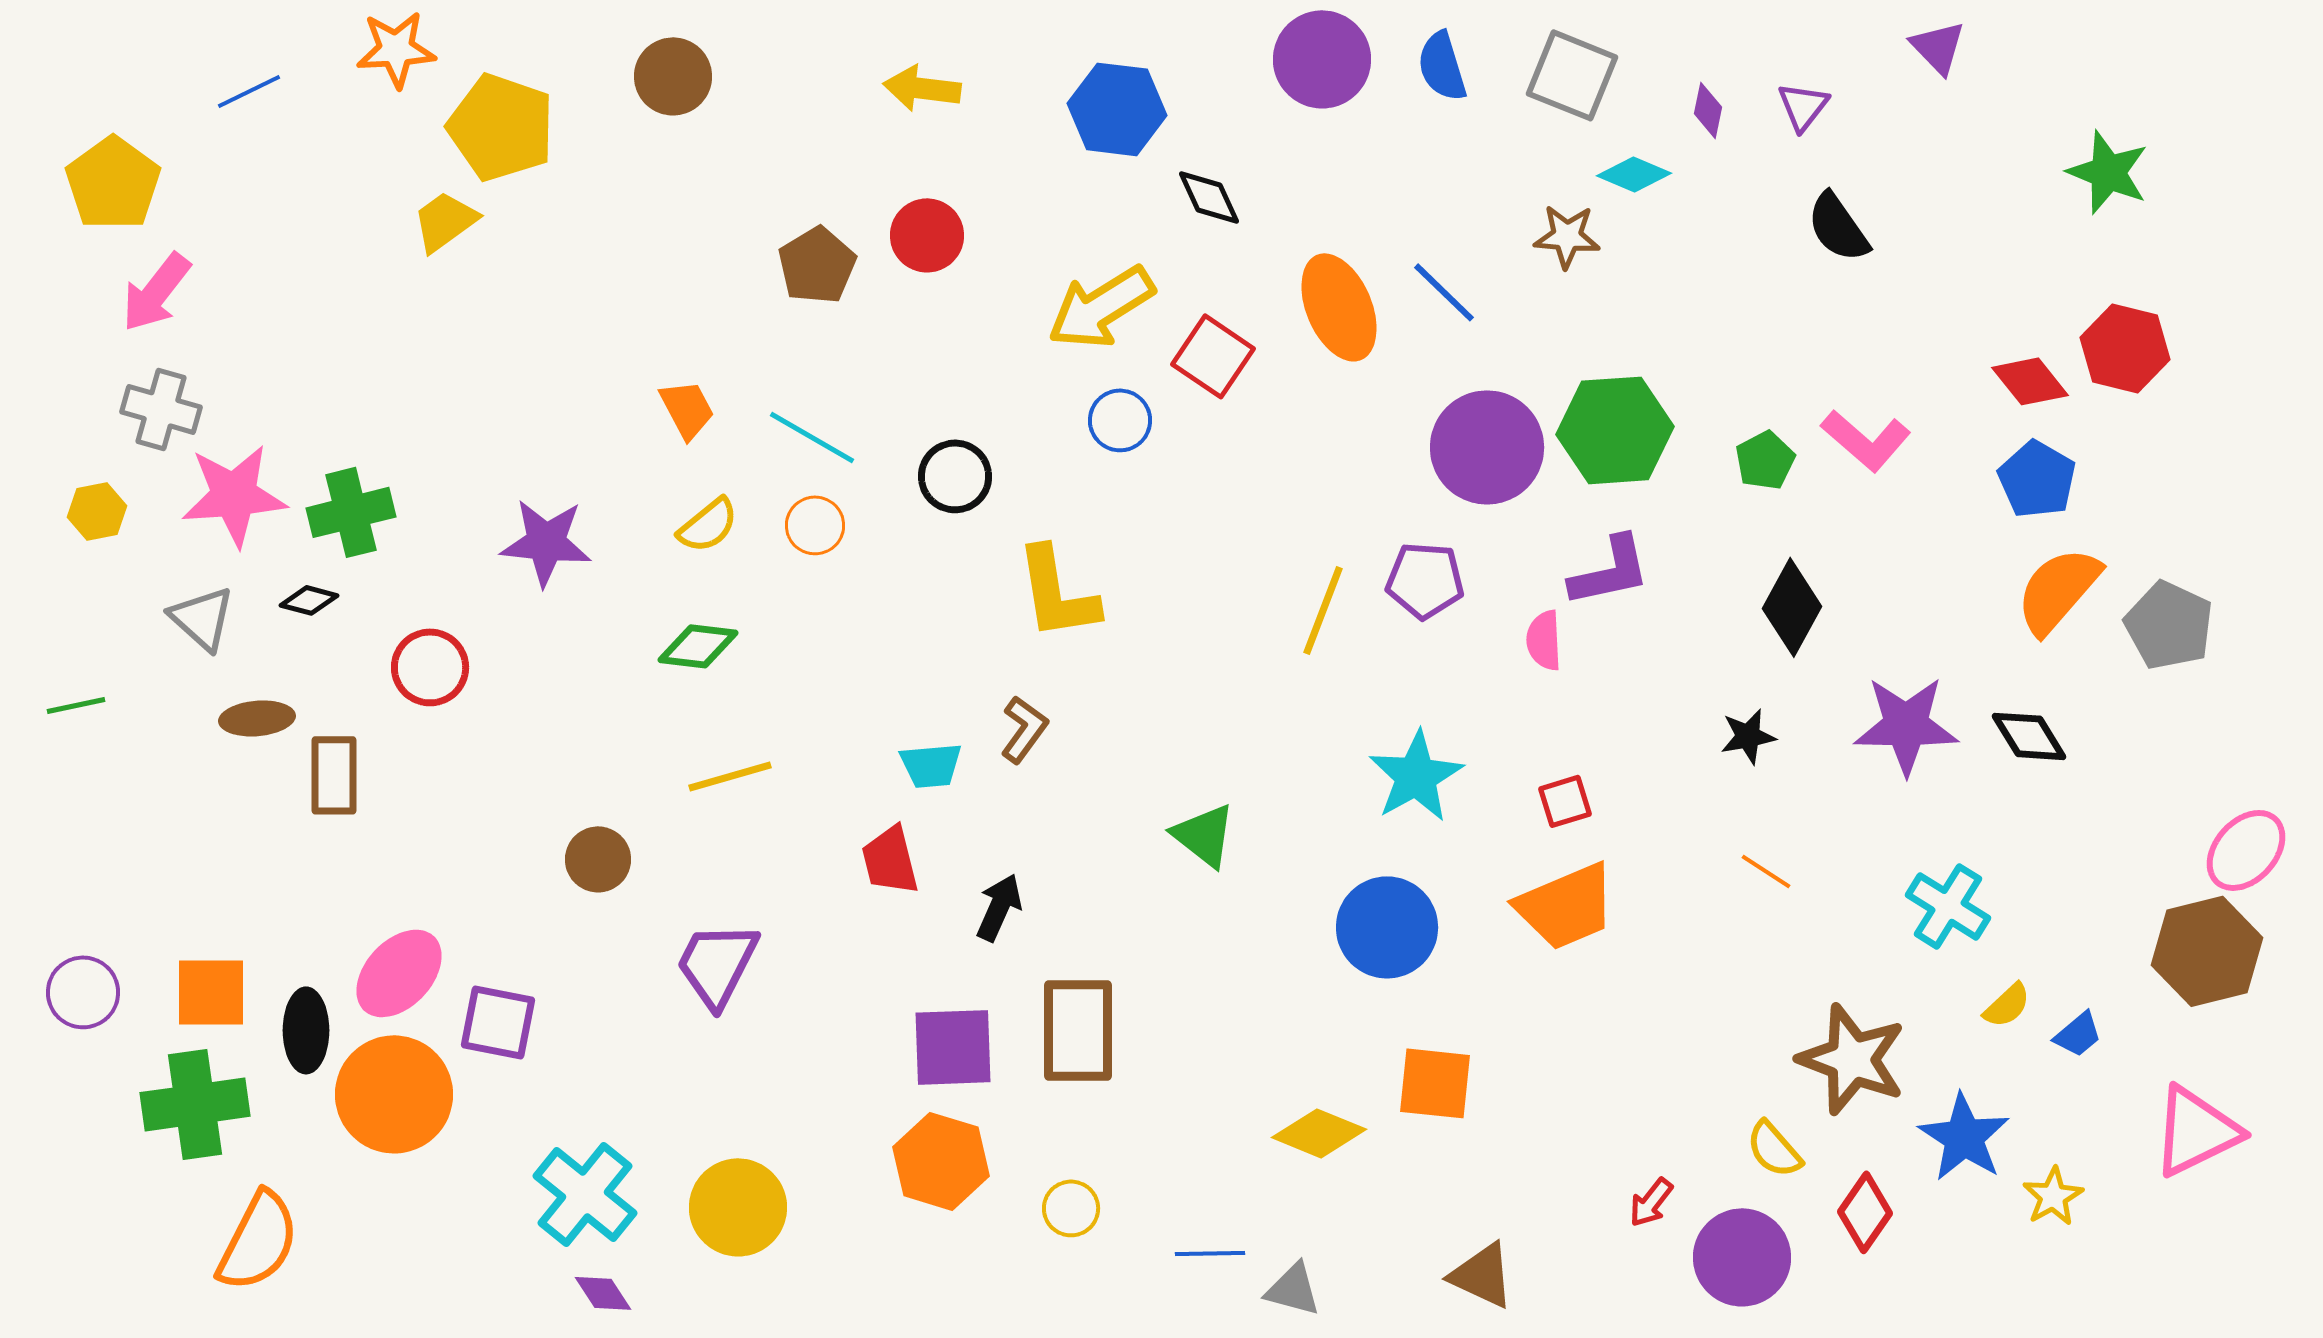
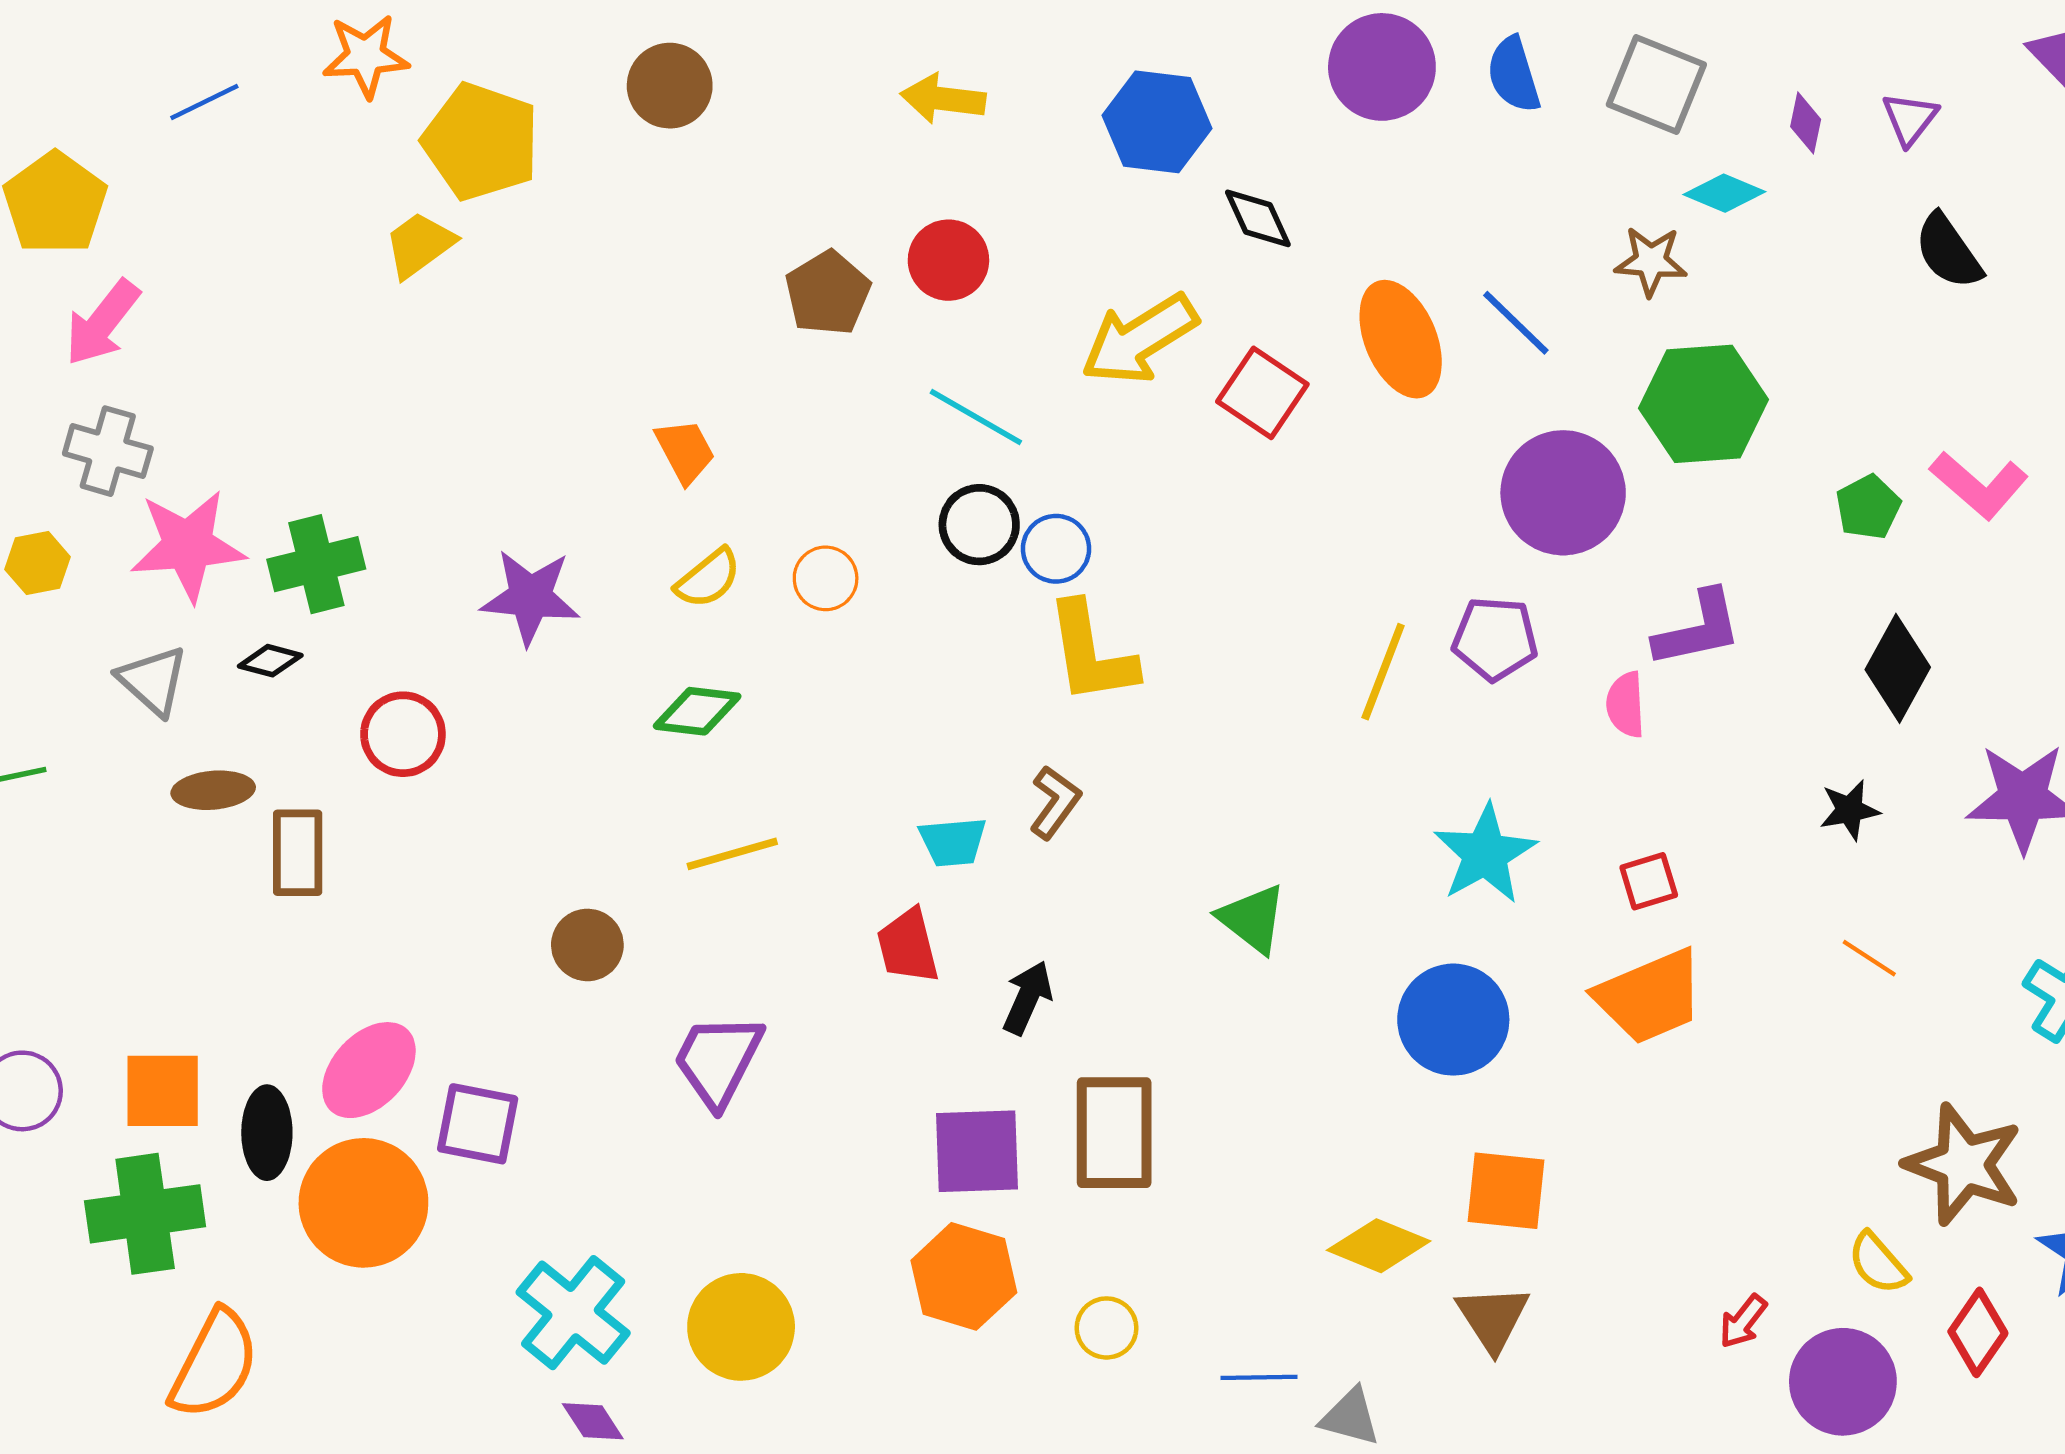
blue circle: (1120, 420) -> (1056, 549), moved
green hexagon: (1615, 430) -> (1704, 404), moved
cyan line: (812, 437) -> (976, 417), moved
brown triangle: (1482, 1275) -> (1493, 1318), moved, turned 32

